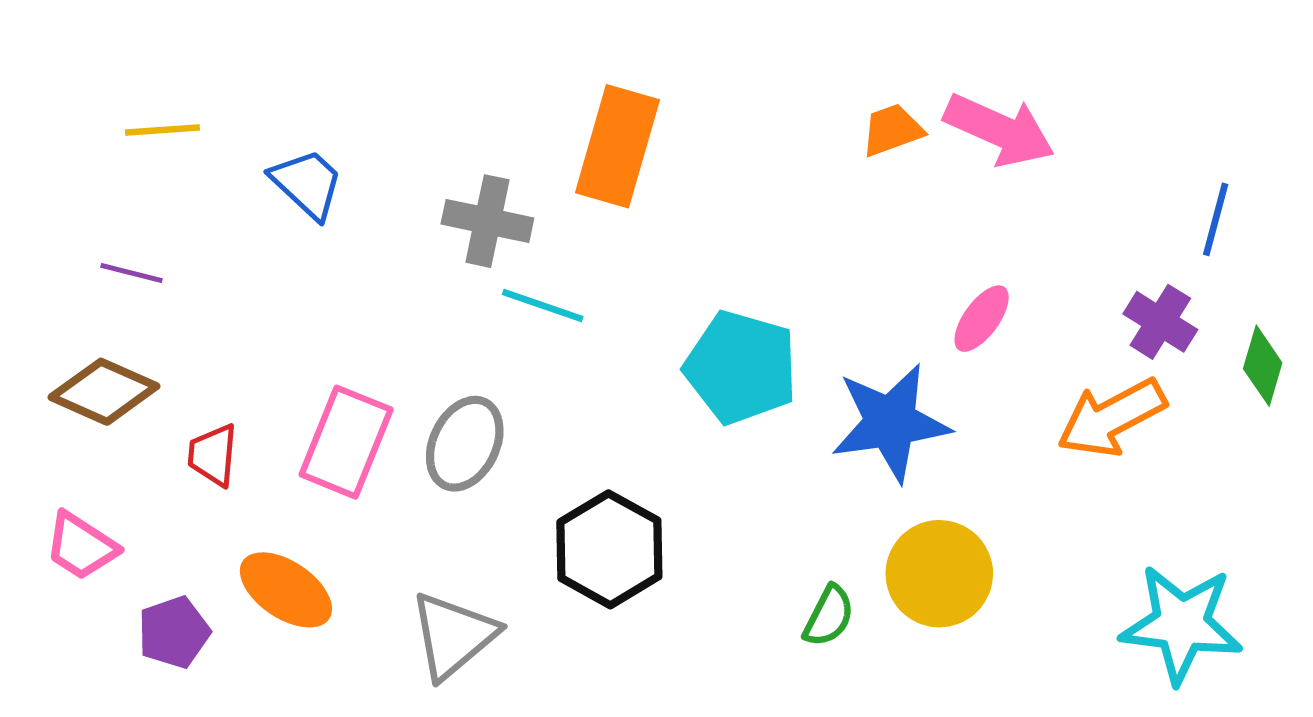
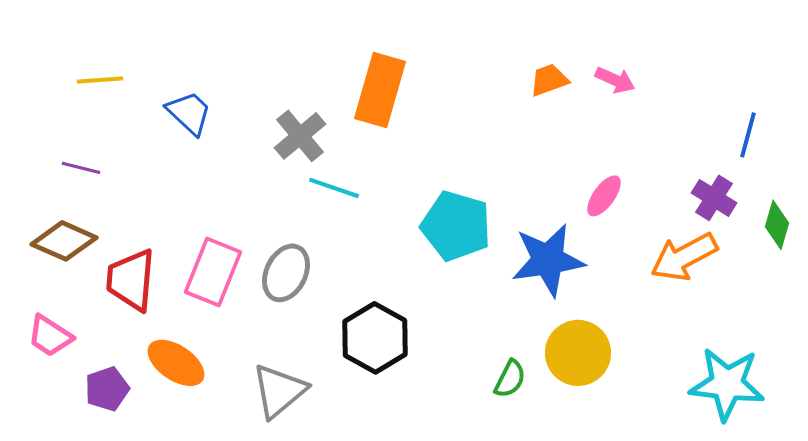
pink arrow: (999, 130) -> (615, 80), size x0.6
gray cross: (487, 221) -> (300, 136), turned 38
red trapezoid: (213, 455) -> (131, 280), size x1.6

